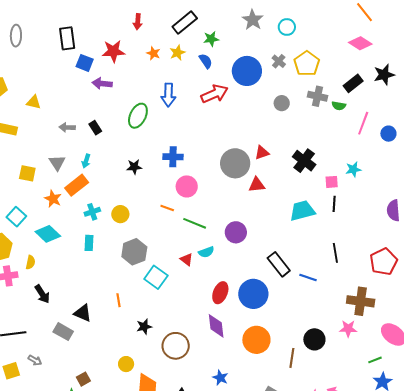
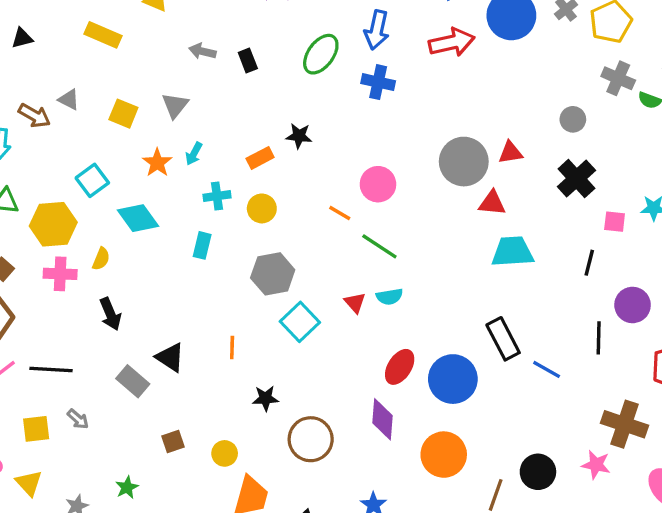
gray circle: (282, 103) -> (573, 119), moved
blue cross: (173, 157) -> (378, 82), moved
cyan arrow: (86, 161) -> (194, 154), moved
orange rectangle: (77, 185) -> (260, 158), moved, size x0.7
black line: (334, 204) -> (589, 263), moved
cyan trapezoid: (302, 211) -> (512, 252), moved
purple circle: (236, 232) -> (633, 305), moved
brown square: (83, 379) -> (173, 442), moved

